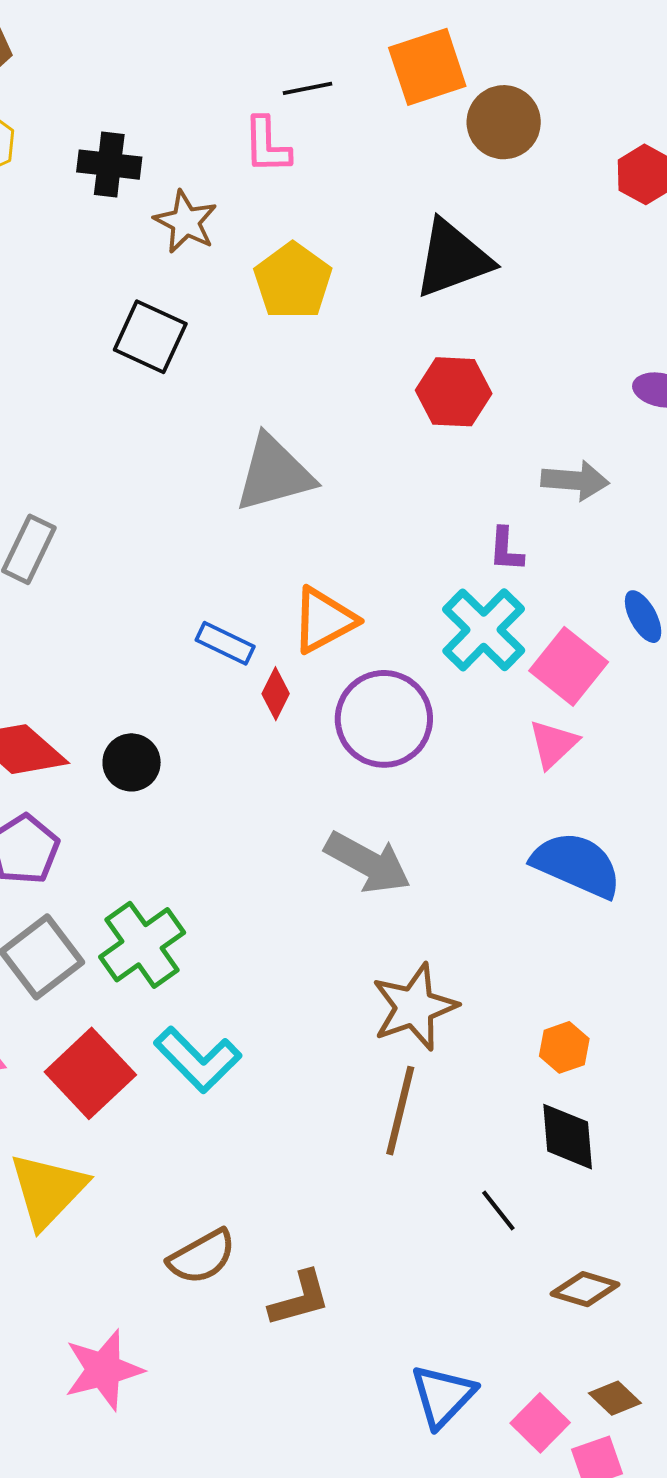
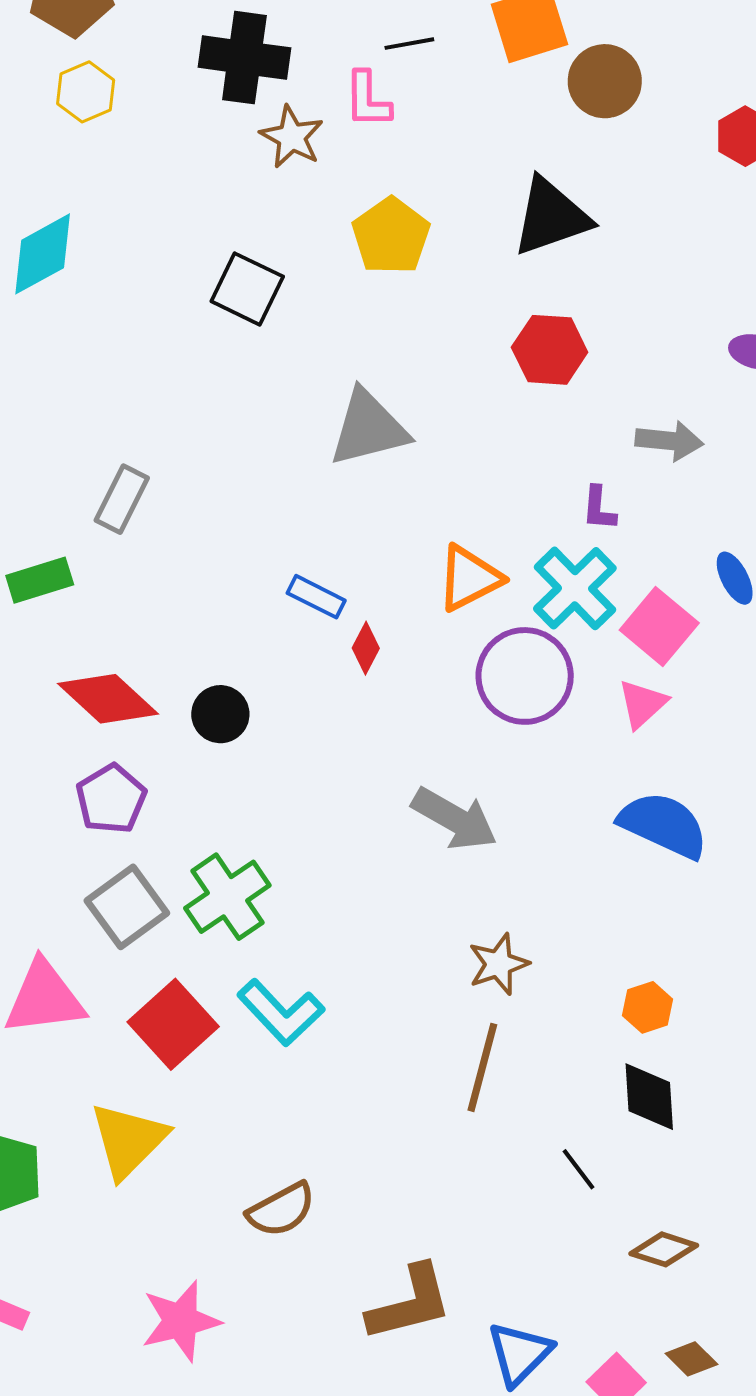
black cross: (109, 165) -> (244, 58), moved, size x1.4
brown star: (186, 222) -> (292, 137), moved
orange triangle: (324, 620) -> (469, 578), moved
purple circle: (384, 719) -> (525, 676), moved
brown star: (414, 1007) -> (498, 964), size x0.7
brown L-shape: (300, 1299) -> (410, 1303), moved, size x1.4

